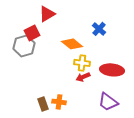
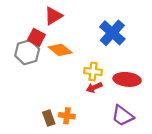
blue cross: (99, 29) -> (112, 33), size x1.6
red square: (32, 33) -> (36, 37), turned -35
orange diamond: (72, 44) -> (60, 50), moved

